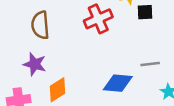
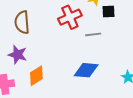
gray line: (150, 64) -> (93, 34), moved

